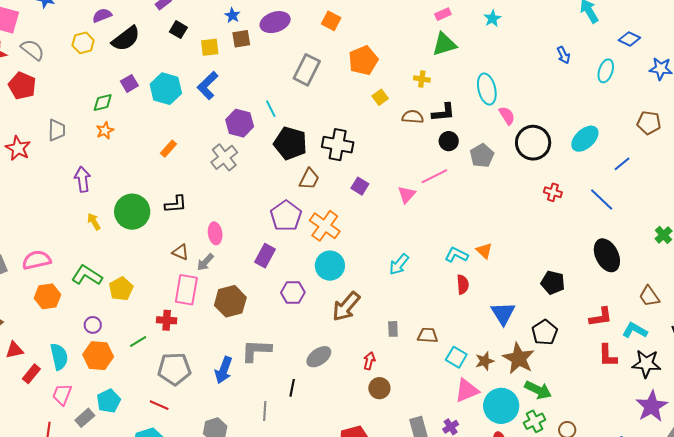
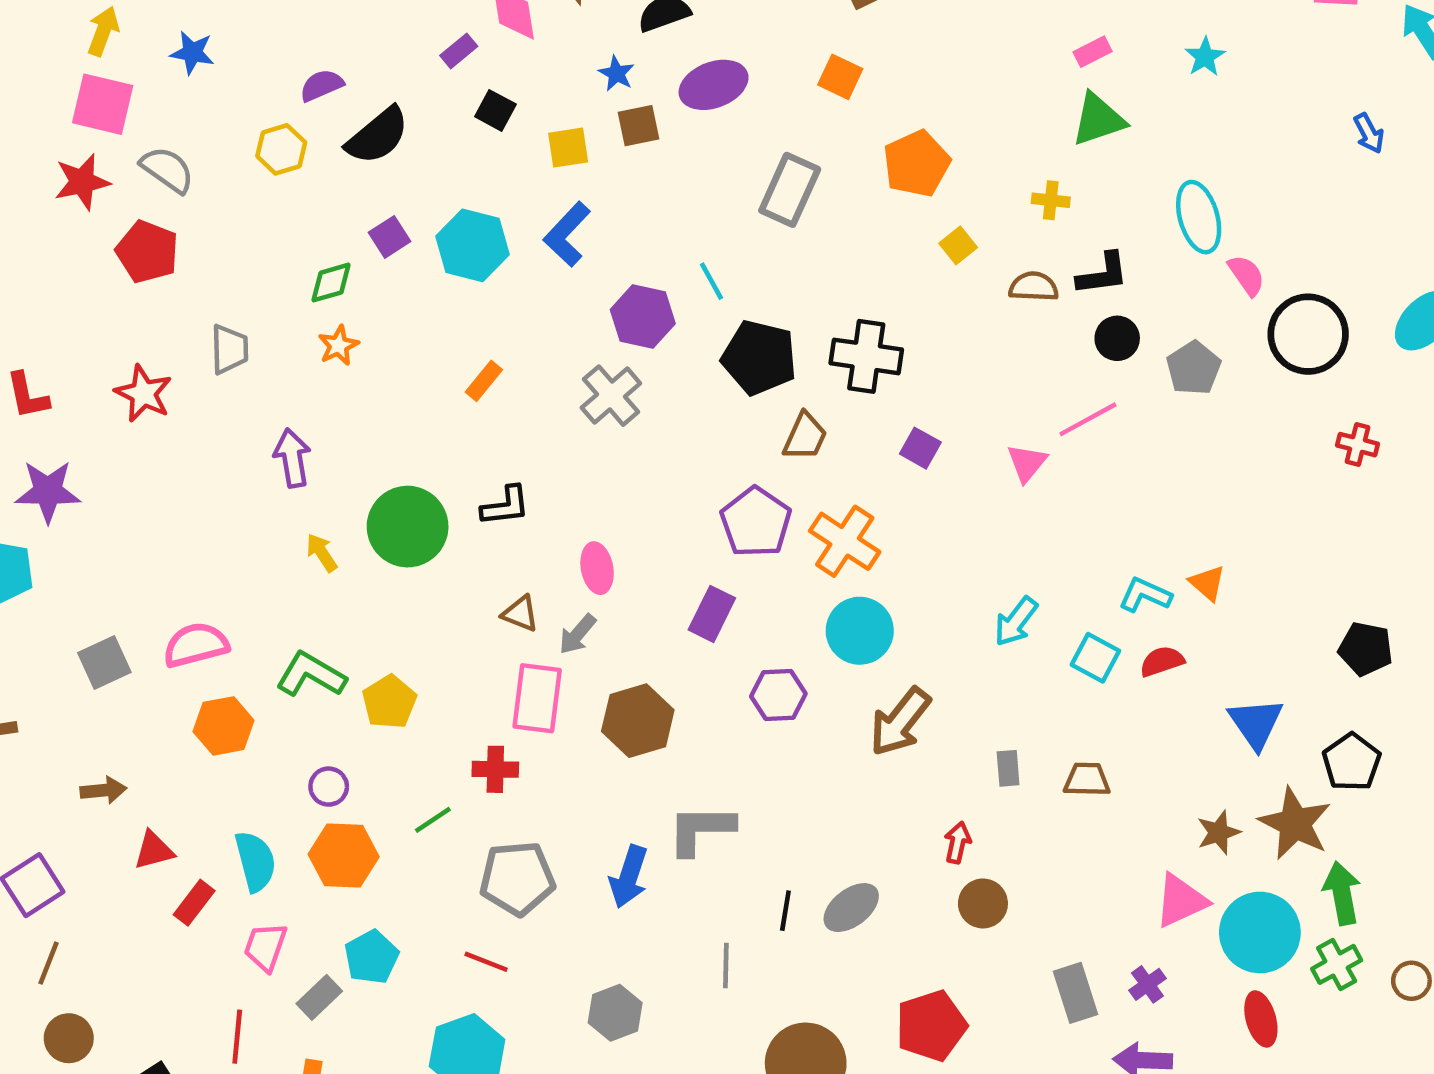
red semicircle: (463, 284) -> (1162, 661), turned -102
gray ellipse: (319, 357) -> (851, 908), moved
cyan square: (456, 357) -> (1095, 658), moved
green arrow: (538, 390) -> (1342, 893), turned -124

